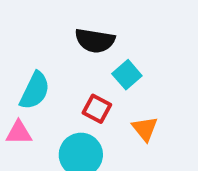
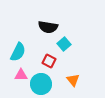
orange triangle: (145, 129) -> (73, 80), moved
pink triangle: (19, 133) -> (21, 75), moved

